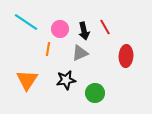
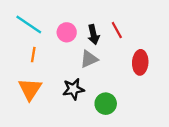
orange line: (48, 49) -> (33, 55), moved

